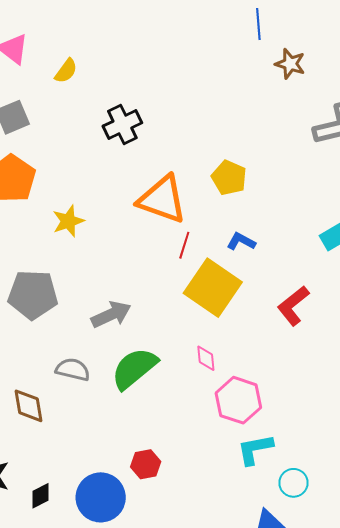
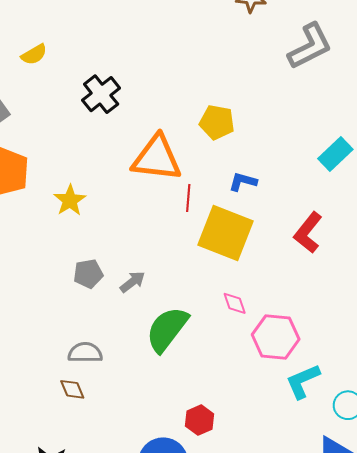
yellow semicircle: (66, 71) -> (34, 54), turned 36
gray pentagon: (33, 295) -> (88, 274), moved, size x0.6
gray arrow: (111, 314) -> (132, 282), size x0.7
gray semicircle: (73, 370) -> (85, 353), moved
brown diamond: (28, 406) -> (72, 389), size x0.7

